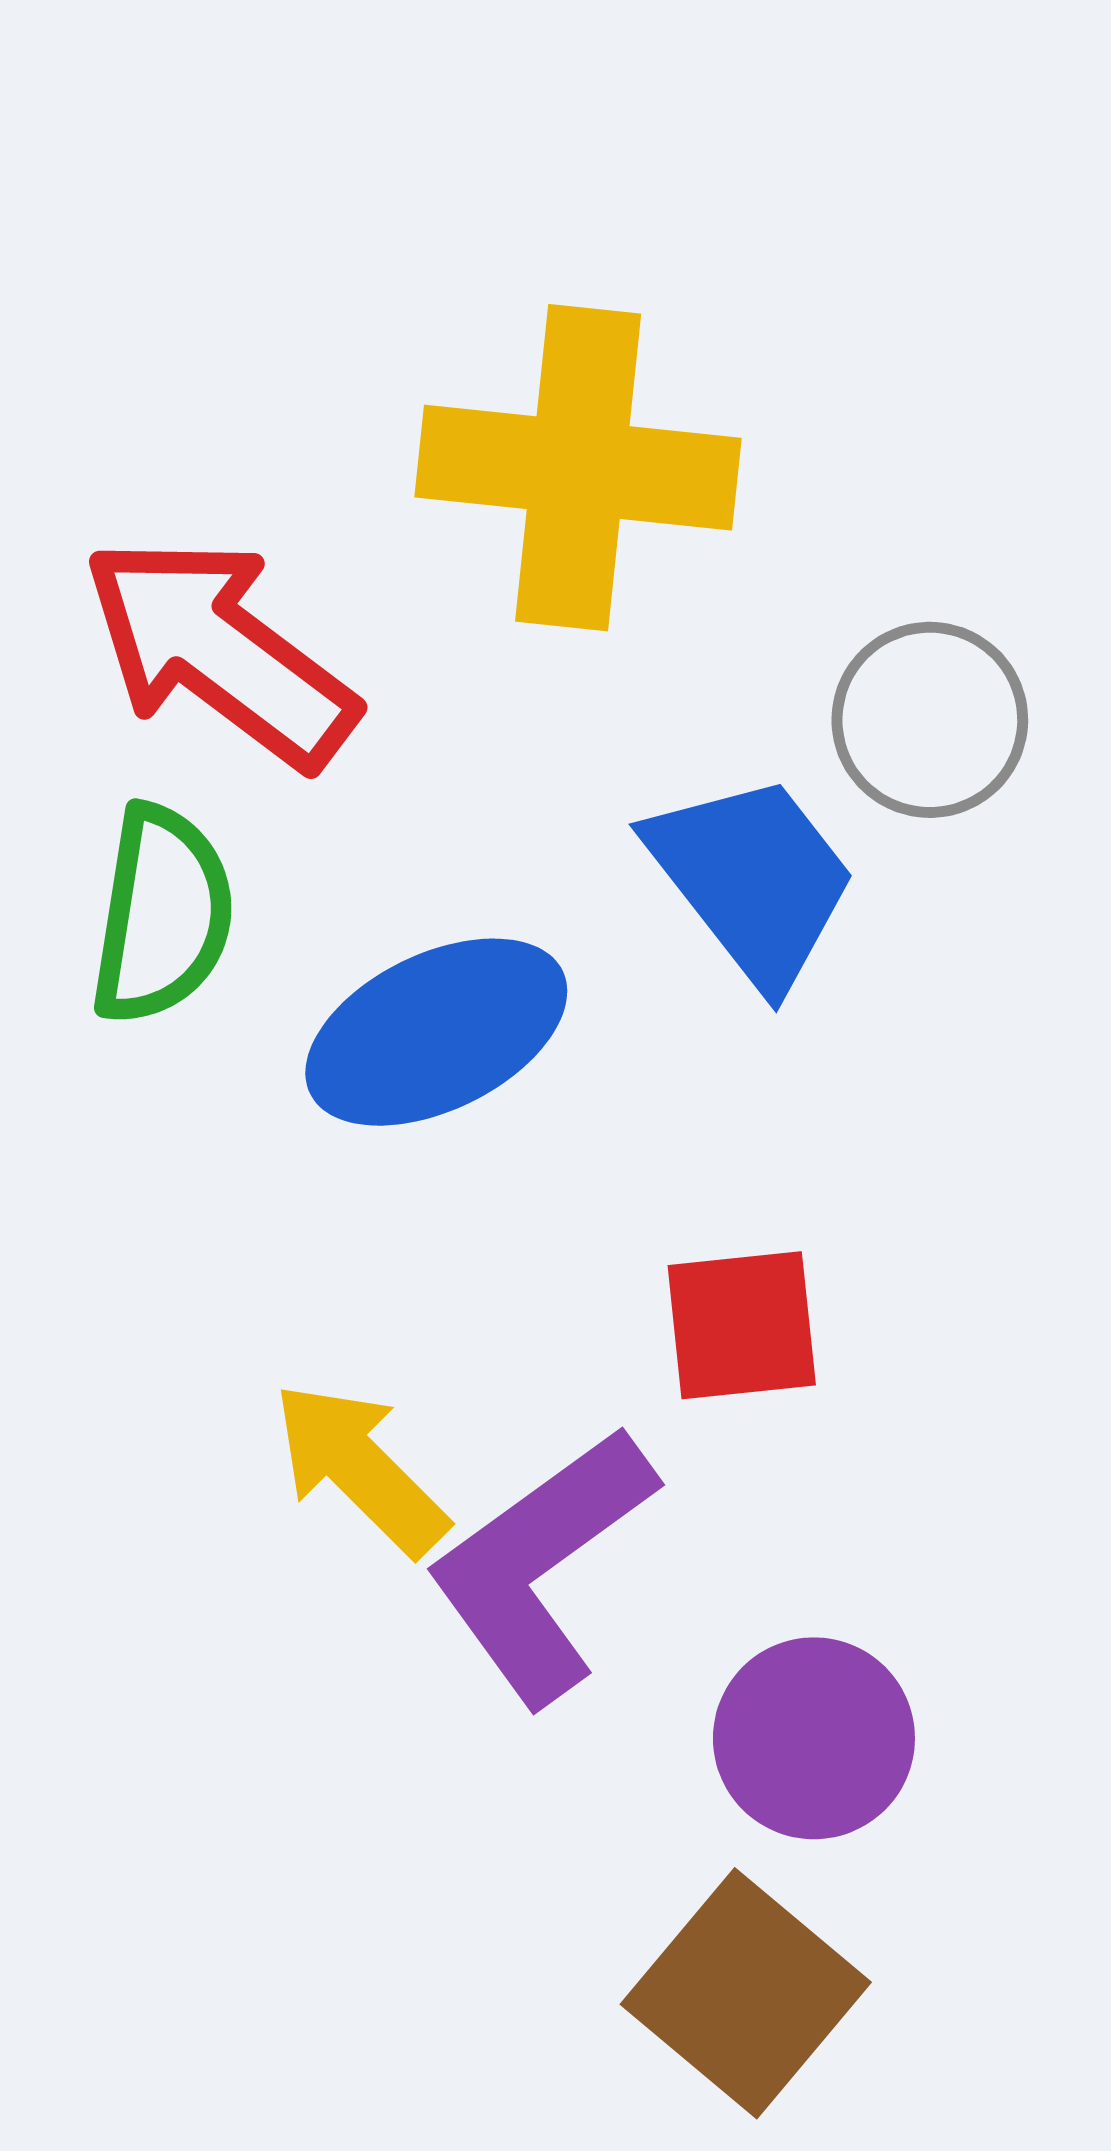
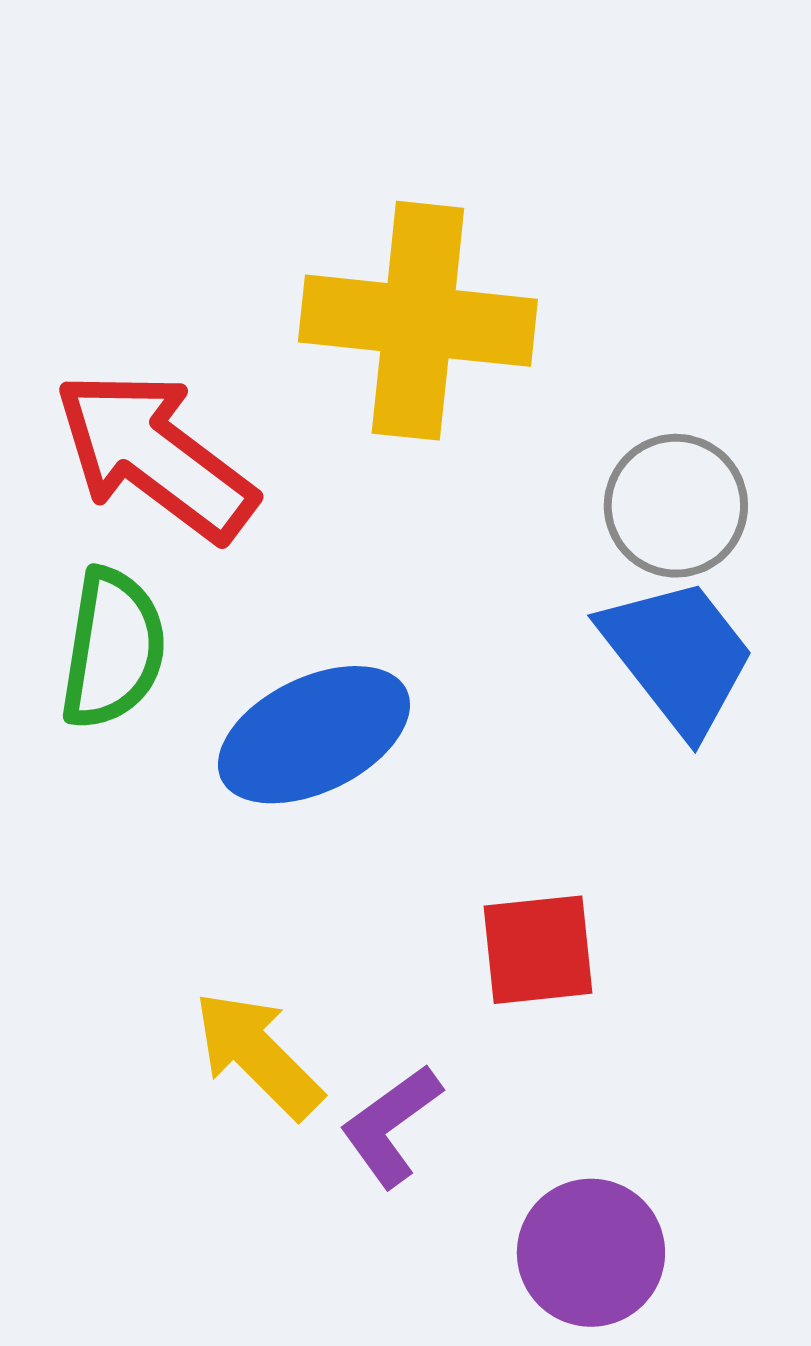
blue trapezoid: (753, 879) -> (678, 656), moved
purple L-shape: (541, 1565) -> (391, 1126), size x0.6

